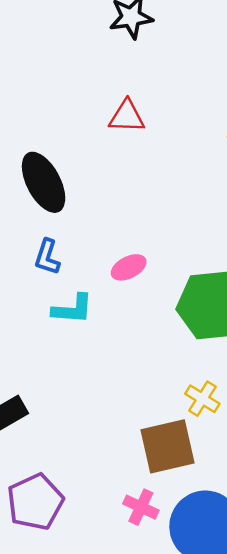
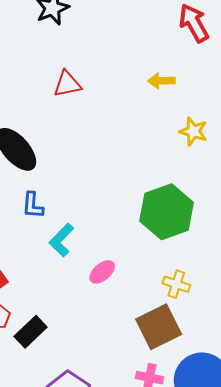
pink ellipse: (129, 267) -> (102, 272), moved
cyan L-shape: (73, 309) -> (61, 240), turned 144

